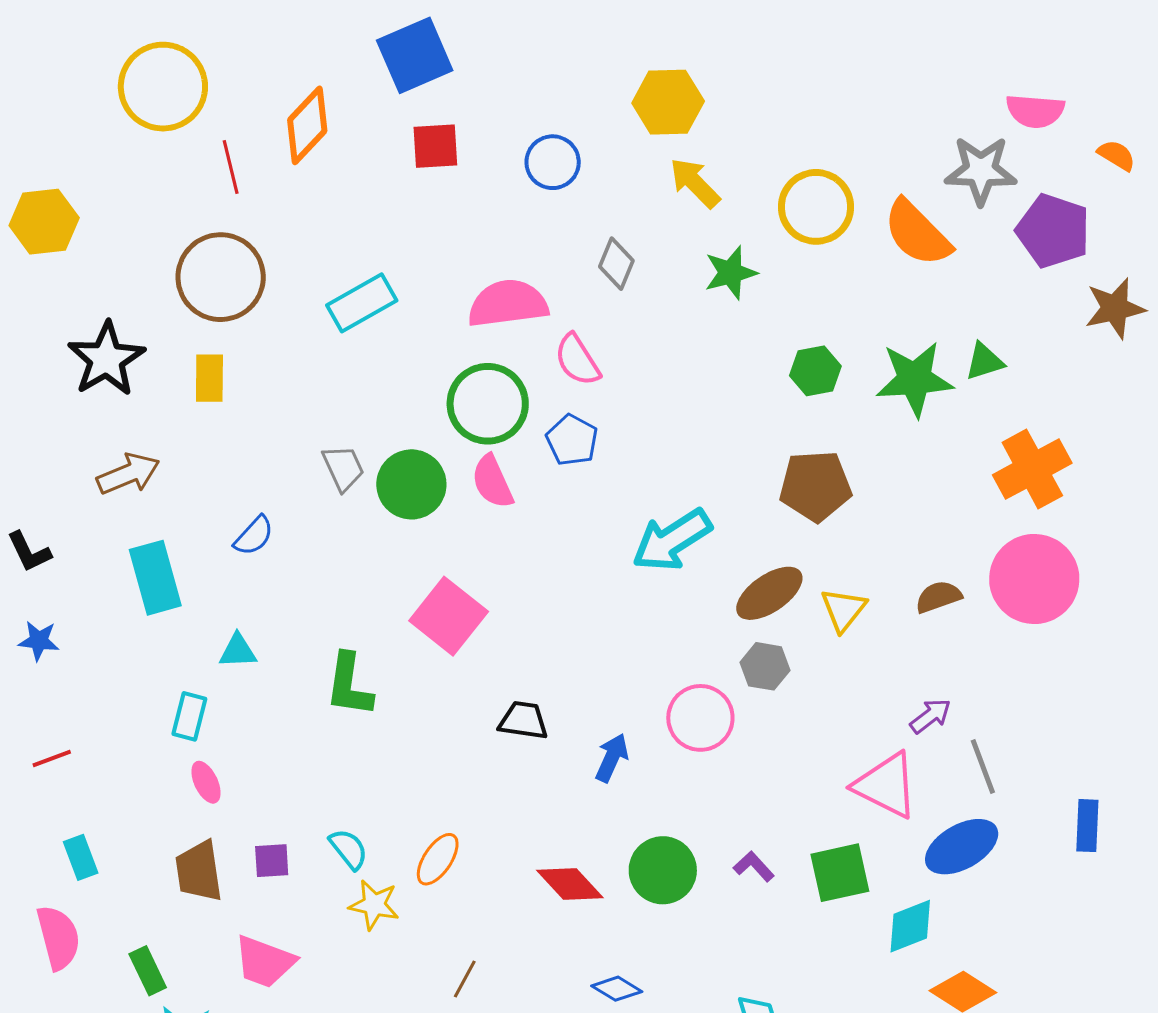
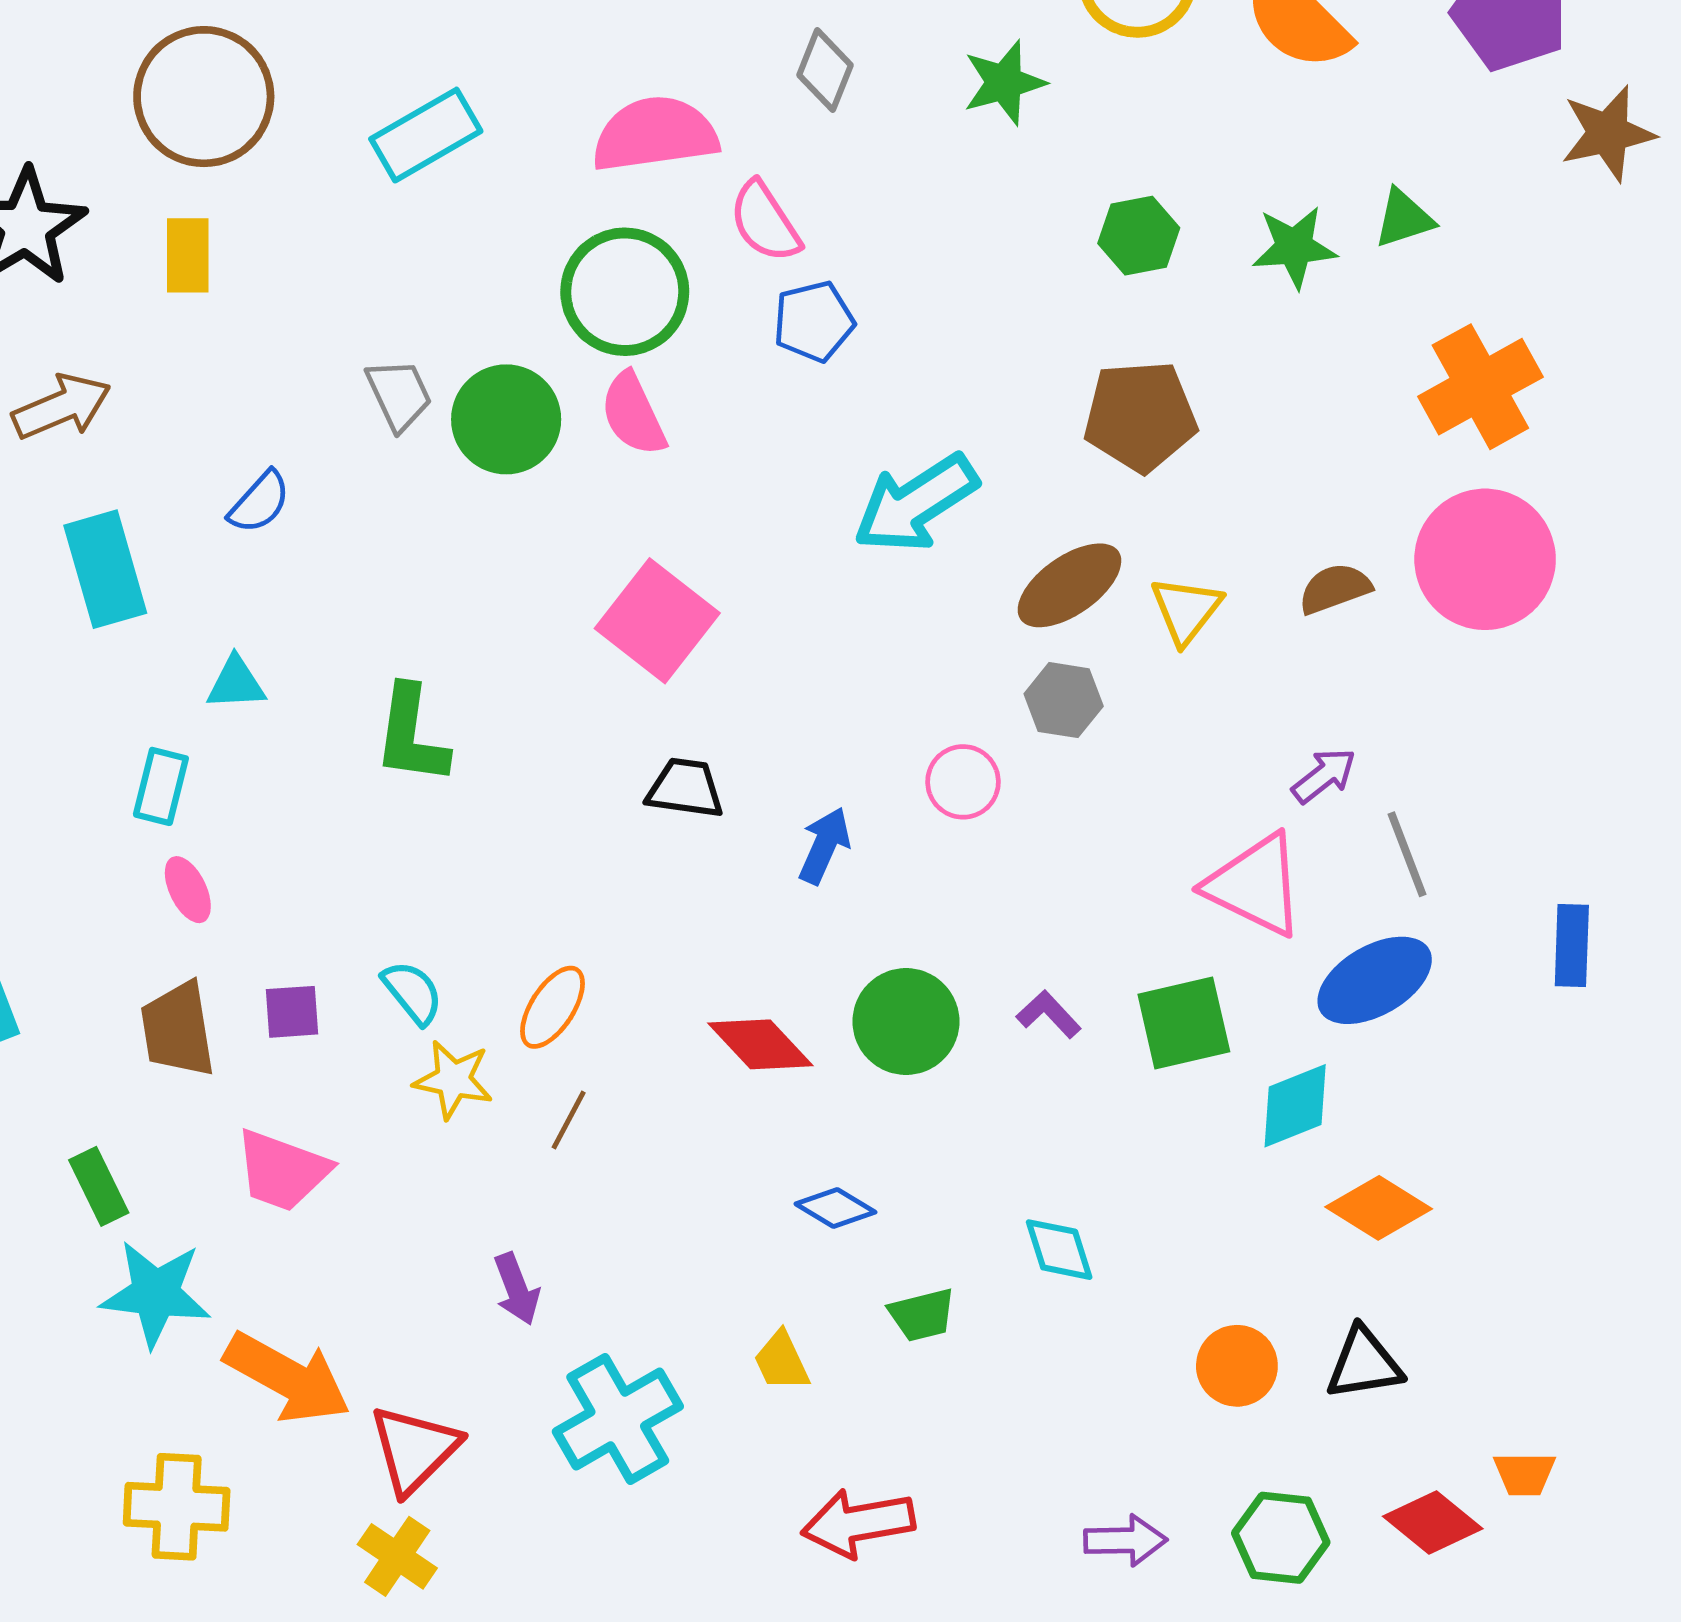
green star: (915, 379) -> (1294, 247), size x0.7
blue pentagon: (572, 440) -> (814, 321), moved, turned 30
pink square: (449, 616) -> (657, 621), moved
pink circle: (700, 718) -> (963, 782), size x0.7
brown line: (465, 979) -> (569, 1120), moved

